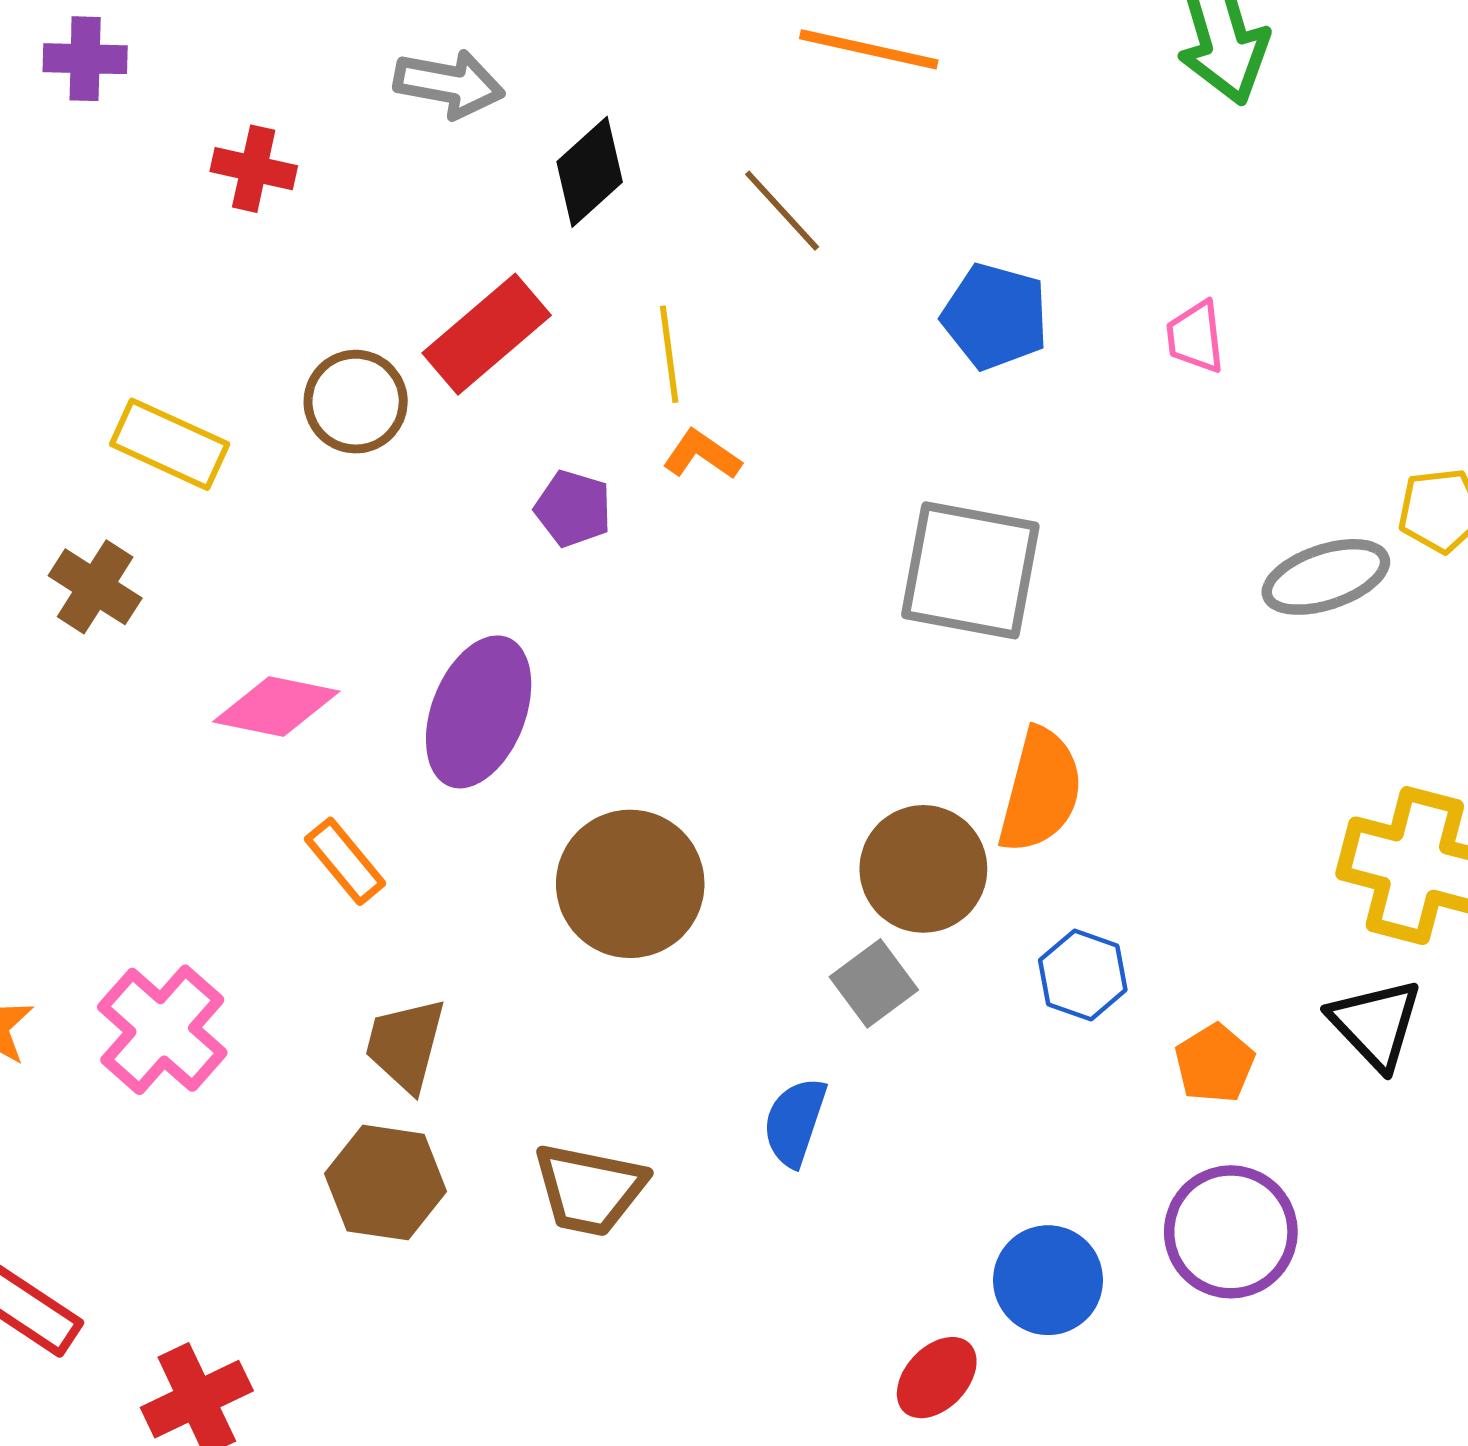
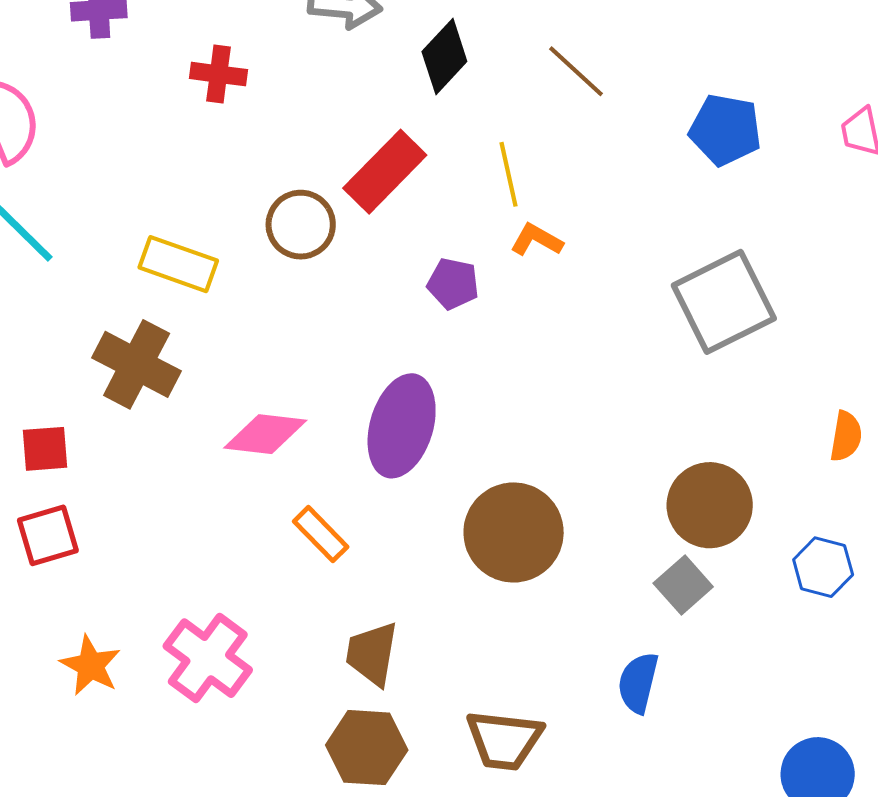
gray square: (970, 570) -> (724, 302), turned -32
brown cross: (95, 587) -> (137, 364), size x1.4
orange semicircle: (1040, 790) -> (846, 436), moved, size x0.6

